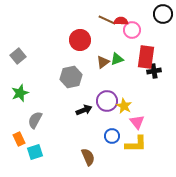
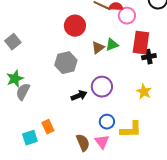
yellow star: (124, 106) -> (144, 92), moved
gray semicircle: (35, 120) -> (23, 92), moved
pink triangle: (137, 122) -> (102, 142), moved
orange rectangle: (19, 139) -> (48, 127), moved

